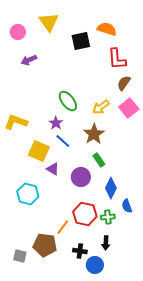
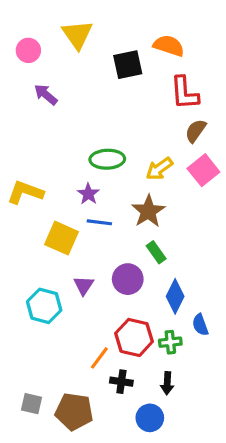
purple arrow: (29, 60) -> (46, 95), turned 63
green ellipse: (68, 101) -> (107, 159), turned -55
blue line: (63, 141) -> (99, 222), turned -35
purple triangle: (53, 169) -> (84, 285), moved, turned 32
brown pentagon: (45, 245) -> (74, 412), moved
black cross: (80, 251) -> (121, 382), moved

